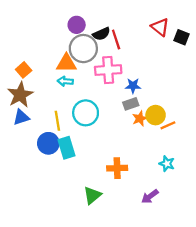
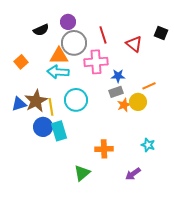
red triangle: (160, 27) -> (134, 44), moved
black semicircle: (101, 34) -> (41, 30), moved
cyan arrow: (65, 81) -> (58, 72), size x1.5
brown star: (20, 95) -> (36, 101), moved
orange line: (168, 125) -> (149, 86), moved

